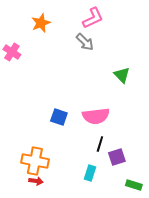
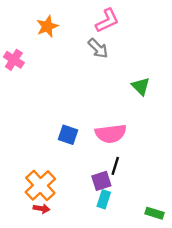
purple square: (117, 157) -> (101, 181), moved
orange cross: (35, 161) -> (40, 185), turned 36

